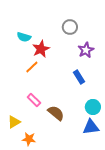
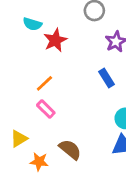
orange line: (32, 67) -> (44, 83), moved
brown semicircle: (56, 113) -> (70, 149), moved

